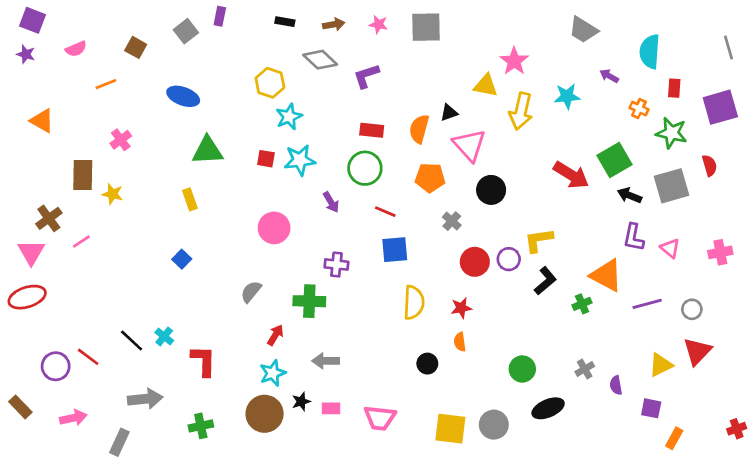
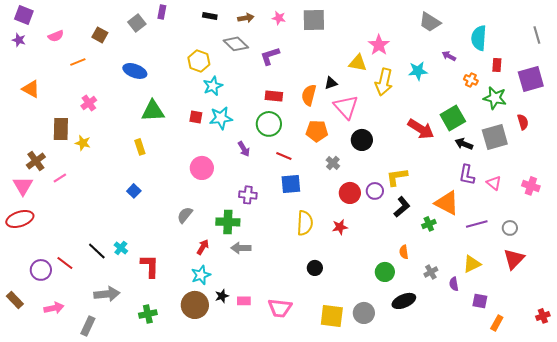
pink cross: (720, 252) -> (531, 186), turned 30
orange semicircle: (460, 342) -> (404, 252), moved
gray arrow: (326, 361) -> (241, 248), moved
yellow triangle: (661, 365) -> (472, 264), moved

